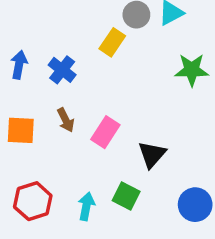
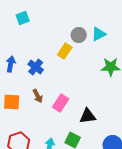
black triangle: (152, 155) -> (88, 116), turned 42

